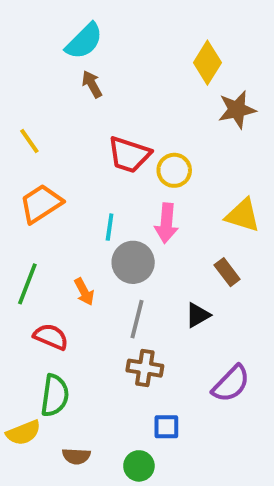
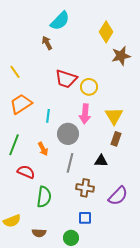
cyan semicircle: (84, 41) -> (60, 21), moved
yellow triangle: (243, 215) -> (114, 116), moved, turned 42
cyan line: (110, 227) -> (48, 116), moved
brown rectangle: (227, 272) -> (116, 139), turned 56
black triangle: (198, 315) -> (101, 161), turned 32
brown cross: (145, 368) -> (85, 188), moved
green semicircle: (55, 395) -> (44, 197), moved

